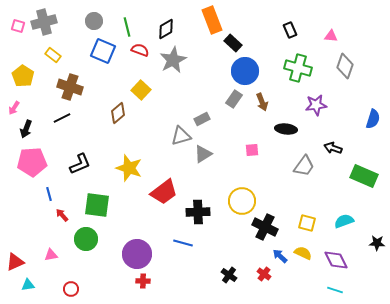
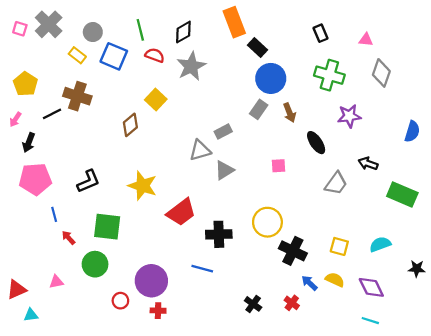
gray circle: (94, 21) -> (93, 32), moved
gray cross: (44, 22) -> (49, 24), turned -30
yellow rectangle: (53, 55) -> (77, 55), moved
black line: (62, 118) -> (52, 114), moved
black ellipse: (286, 129) -> (316, 143), turned 50
red circle: (71, 289) -> (120, 301), moved

